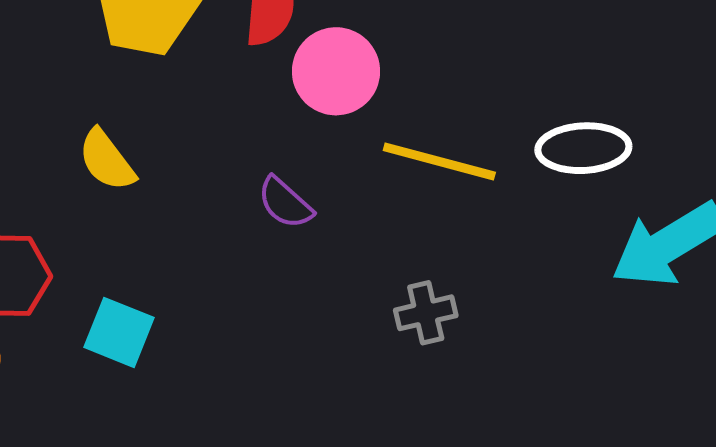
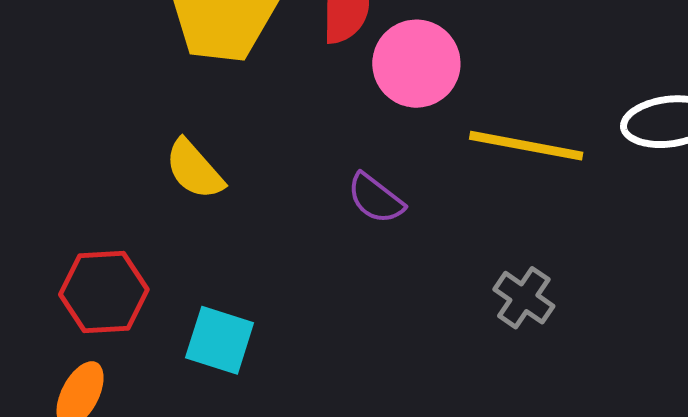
gray cross: (426, 313) -> (524, 298), turned -38

